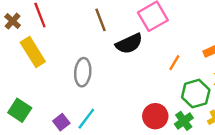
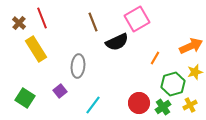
cyan line: (86, 119) -> (93, 105), moved
purple square: (61, 122) -> (60, 91), moved

